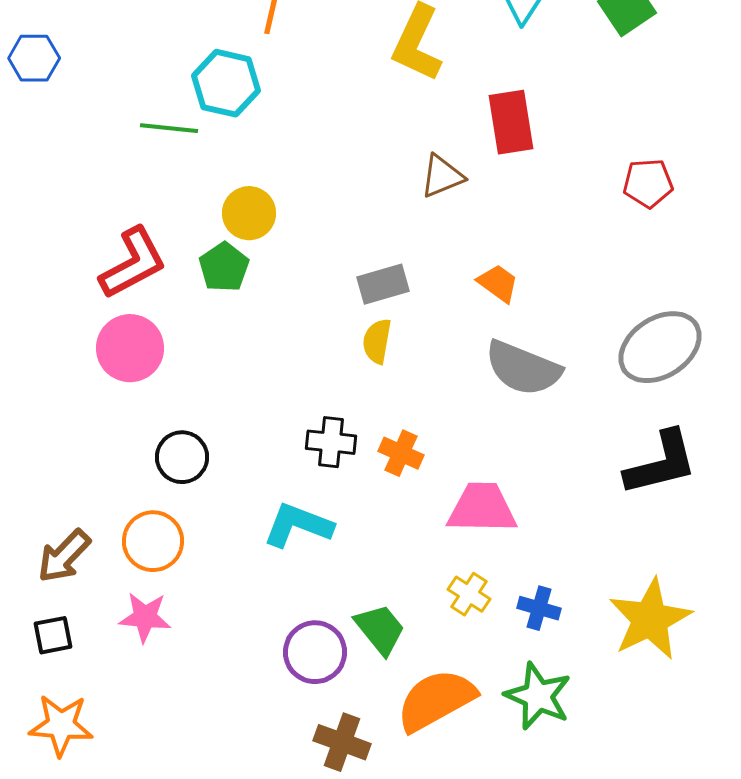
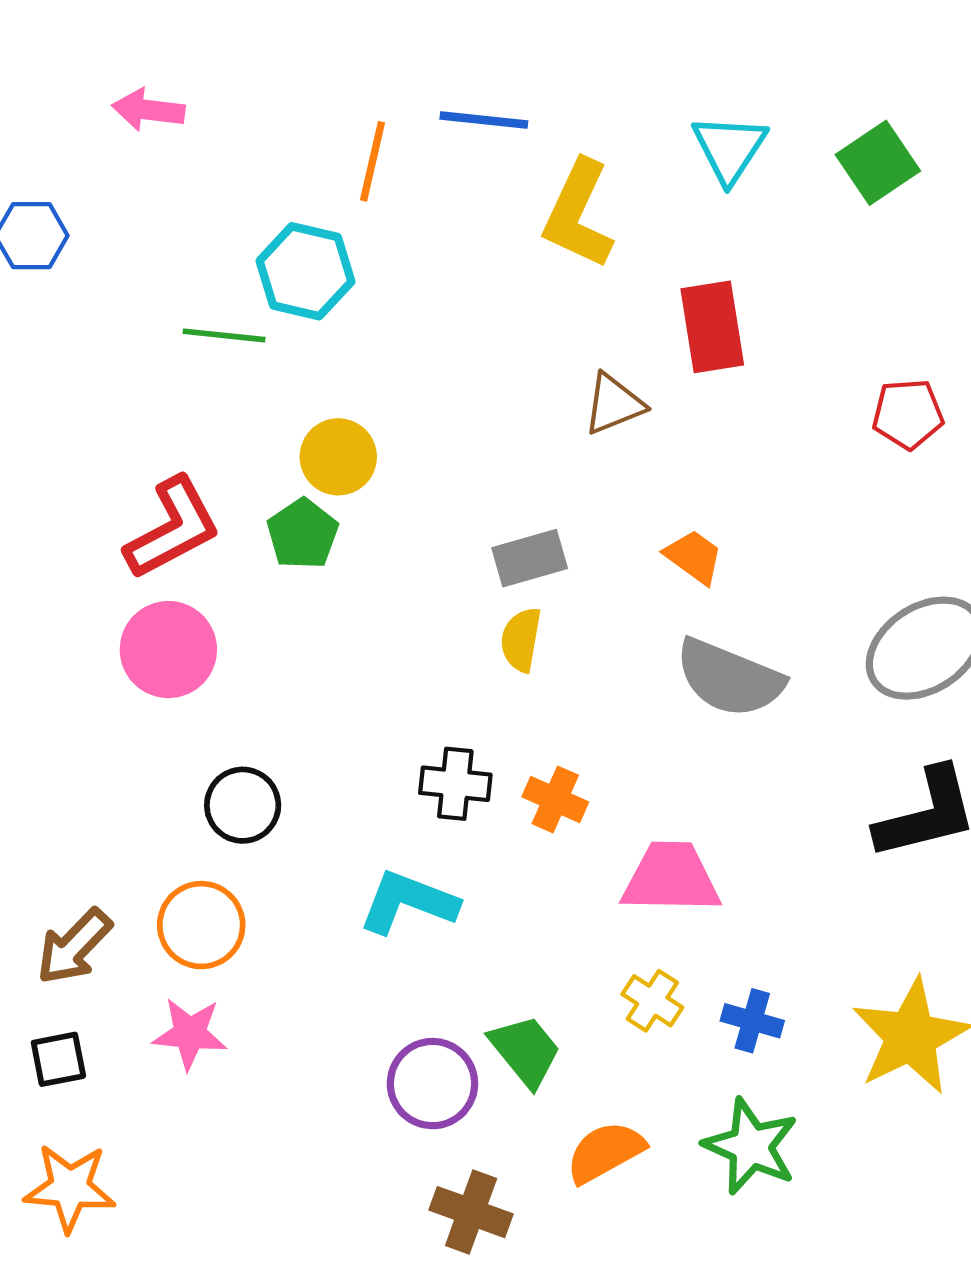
orange semicircle: (436, 700) -> (605, 1152), size x0.7

